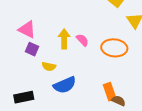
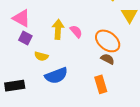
orange ellipse: (114, 48) -> (108, 41), turned 30
brown semicircle: (119, 101) -> (108, 59), moved

